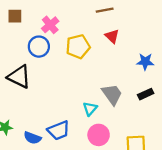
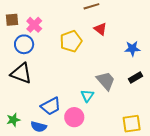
pink cross: (50, 25) -> (34, 25), moved
blue circle: (39, 47) -> (24, 44), moved
blue trapezoid: (59, 130) -> (51, 106), moved
pink circle: (99, 135) -> (74, 117), moved

